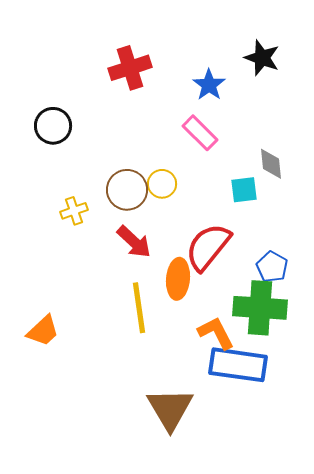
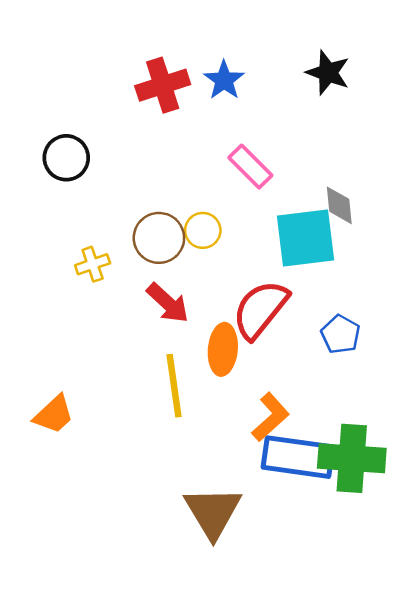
blue star: (209, 85) -> (224, 80), moved
cyan square: (244, 190) -> (305, 238), size x1.8
green cross: (260, 308) -> (352, 458), moved
orange L-shape: (216, 333) -> (270, 417), turned 75

